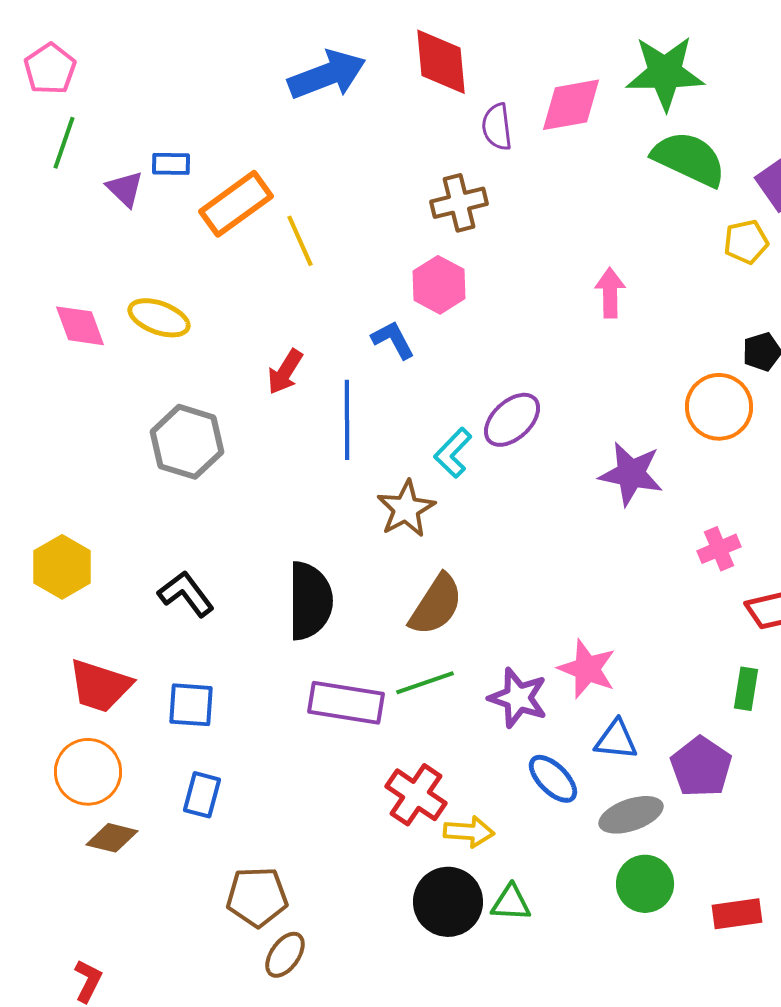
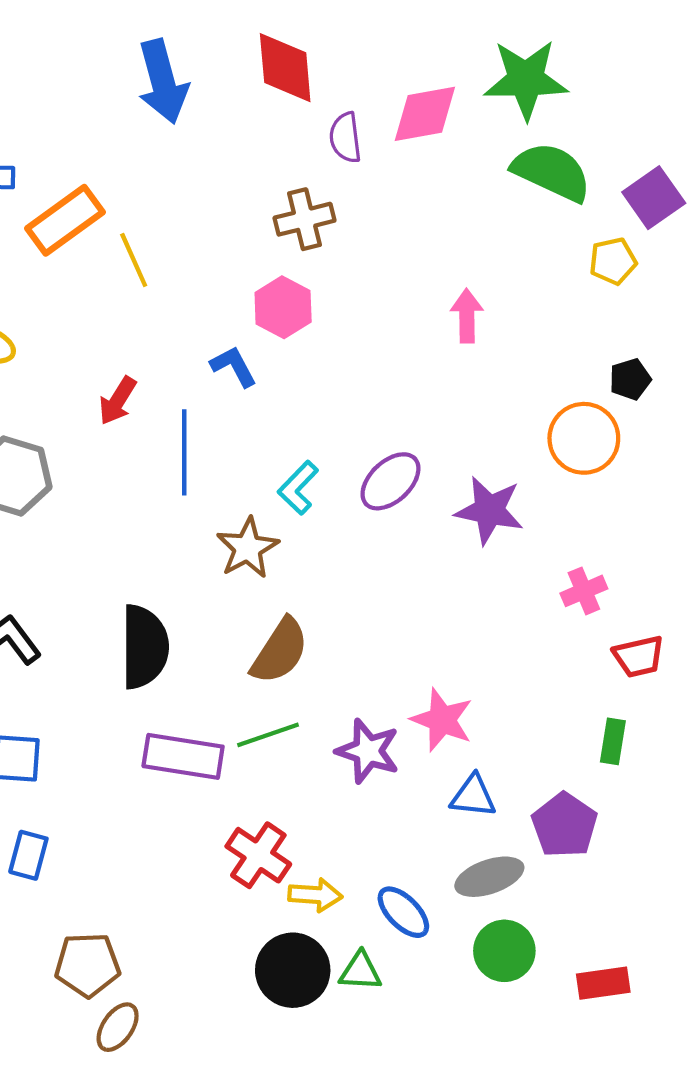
blue arrow: (327, 75) -> (163, 82), turned 96
purple ellipse: (512, 420) -> (390, 481), moved
blue ellipse: (553, 779) -> (403, 912), moved

